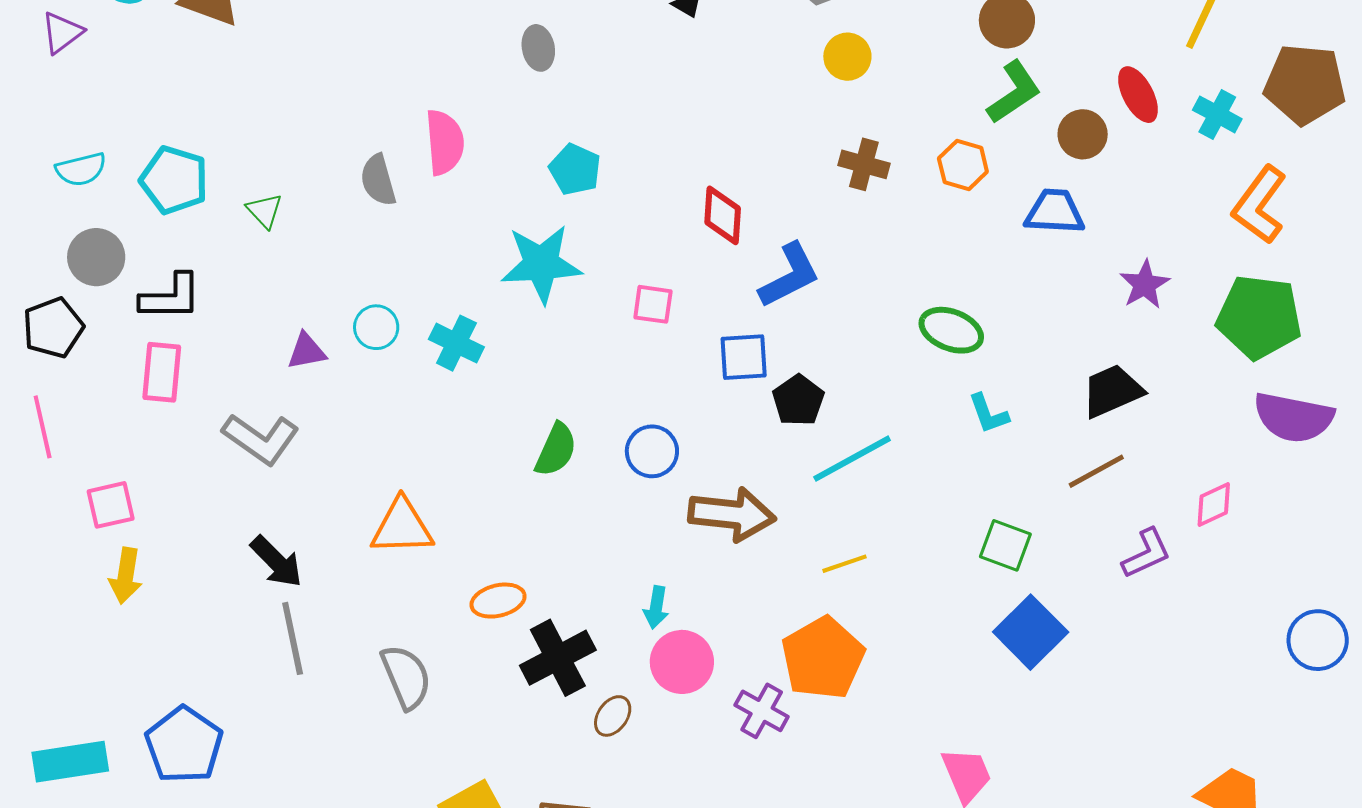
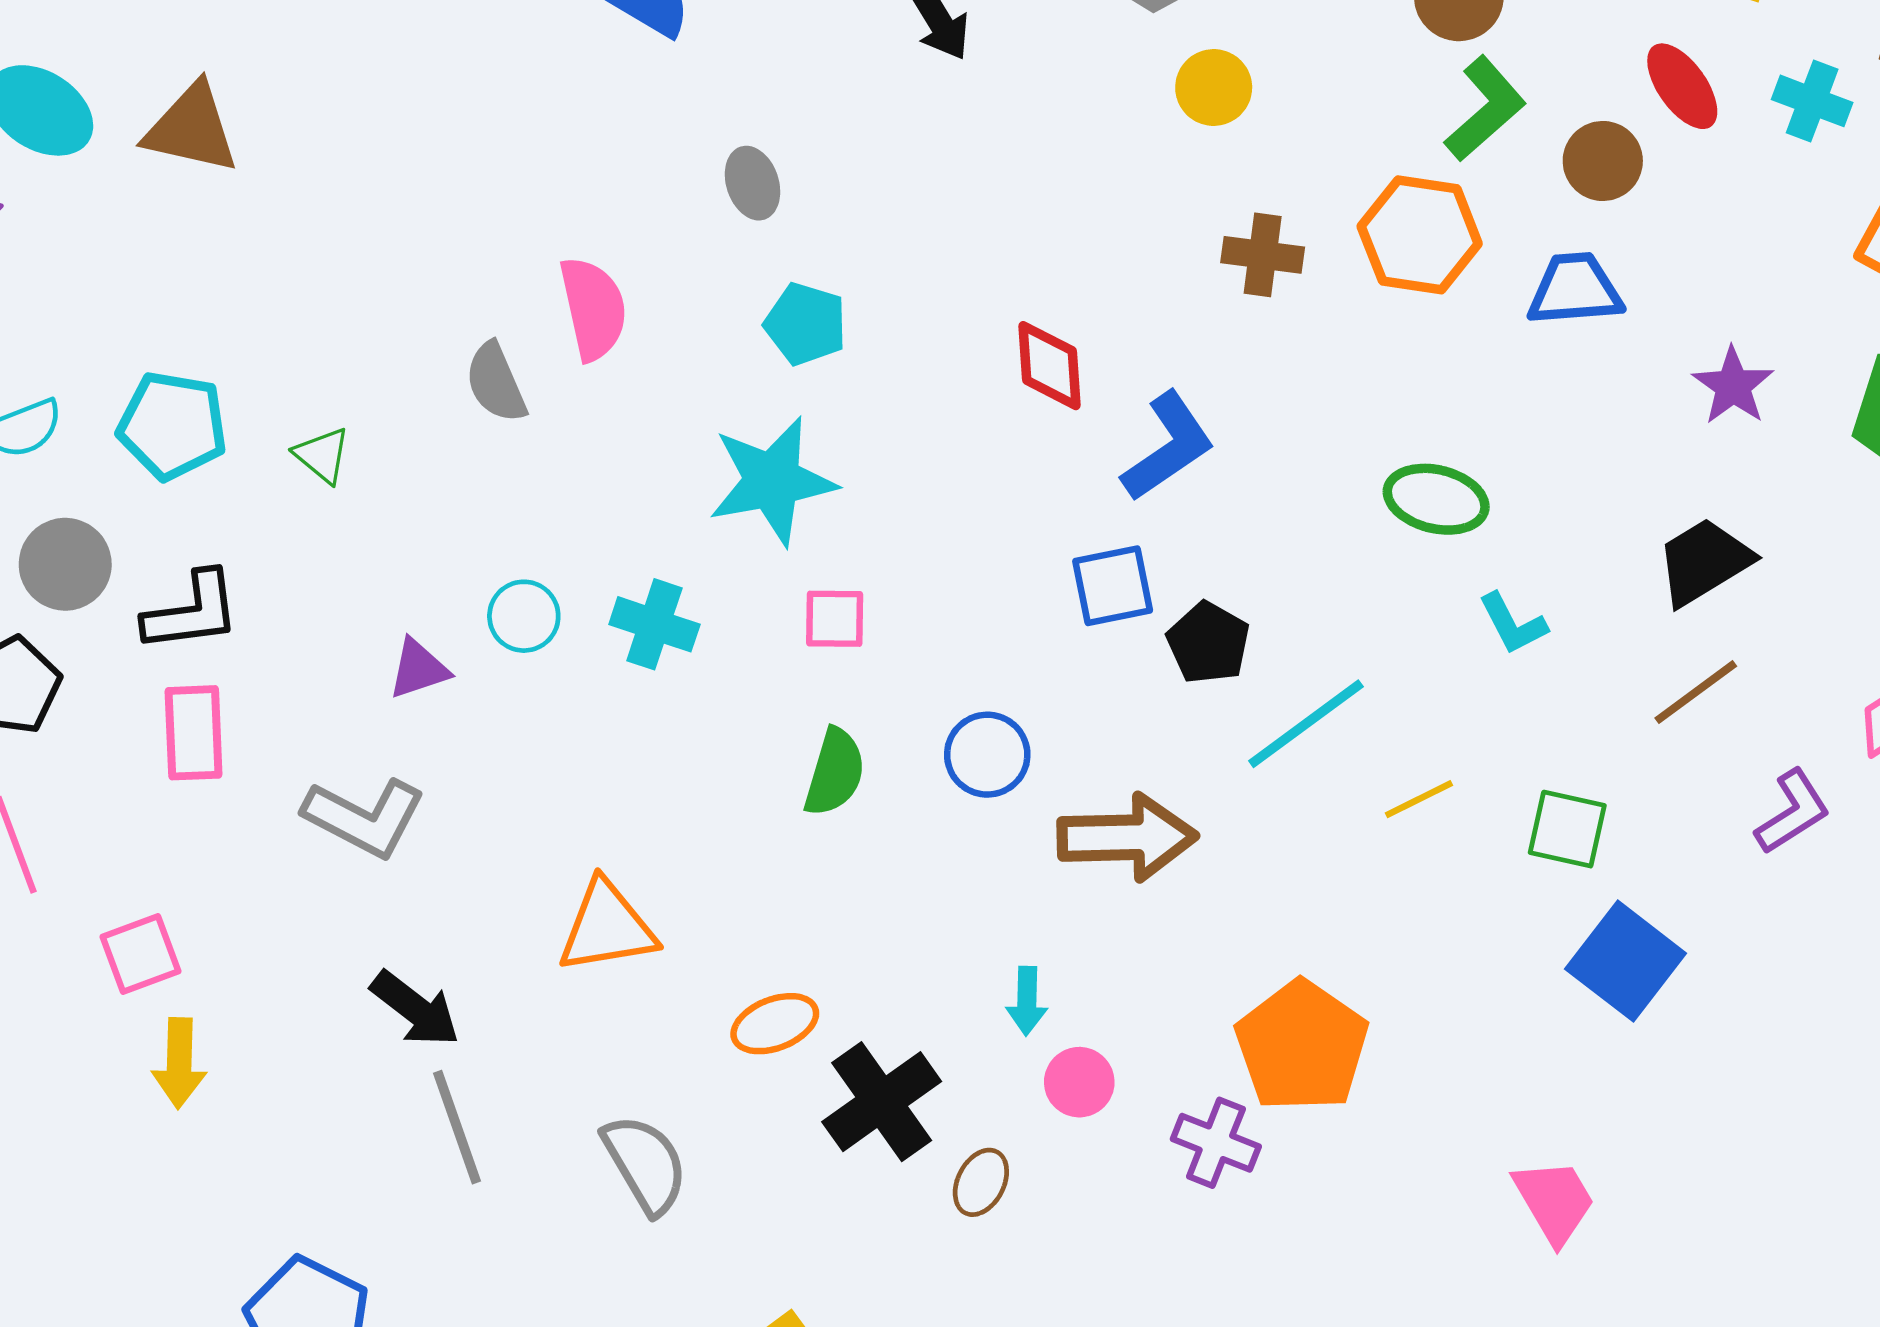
gray ellipse: (538, 48) -> (753, 183), moved
orange hexagon: (963, 165) -> (1420, 235), size x1.5
pink square: (653, 304) -> (835, 619), moved
yellow line: (845, 564) -> (1419, 799), moved
pink circle: (682, 662) -> (1079, 1082), size x0.7

